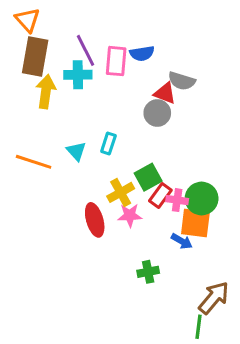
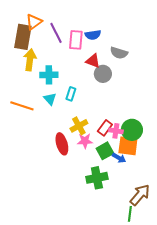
orange triangle: (27, 20) -> (34, 22), moved, turned 36
cyan cross: (78, 75) -> (49, 75), moved
red triangle: (165, 93) -> (93, 61), moved
green square: (148, 177) -> (105, 151), moved
green cross: (148, 272) -> (97, 178), size x1.5

